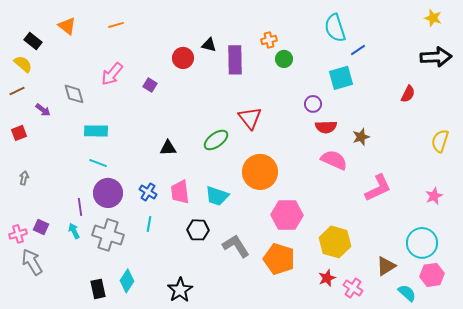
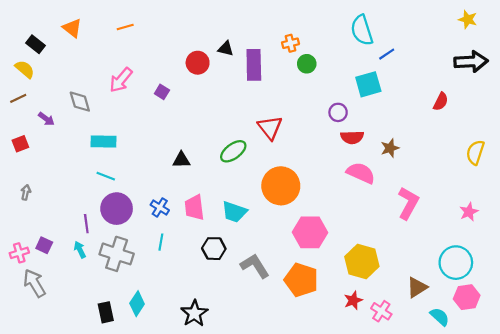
pink L-shape: (378, 188) -> (408, 203), turned -36

